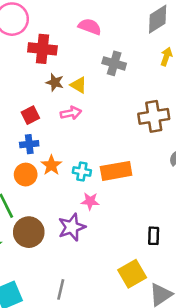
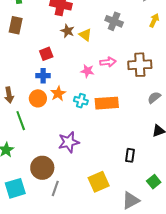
pink arrow: (71, 113) -> (108, 62), moved
pink star: (90, 201) -> (87, 71), moved
brown circle: (29, 232) -> (42, 168), moved
yellow square: (132, 274) -> (99, 182), moved

